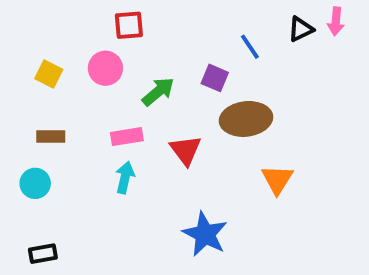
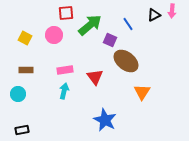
green arrow: (158, 92) -> (90, 25), moved, size x1.4
brown ellipse: (246, 119) -> (126, 61), turned 45

